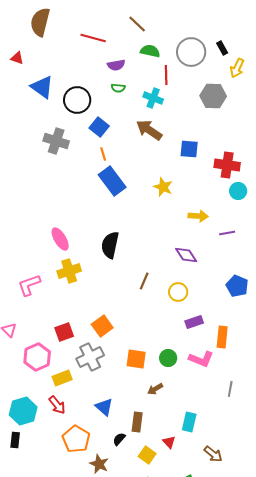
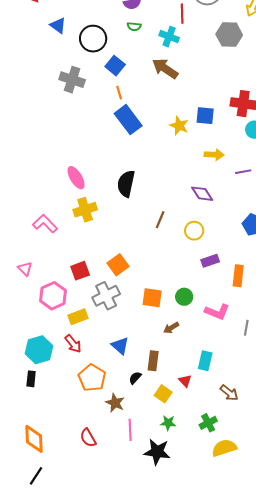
blue triangle: (42, 87) -> (58, 26), size x0.7
blue square: (189, 149) -> (205, 116), moved
pink L-shape: (29, 285) -> (45, 224), turned 65
pink L-shape: (201, 359) -> (217, 312), moved

